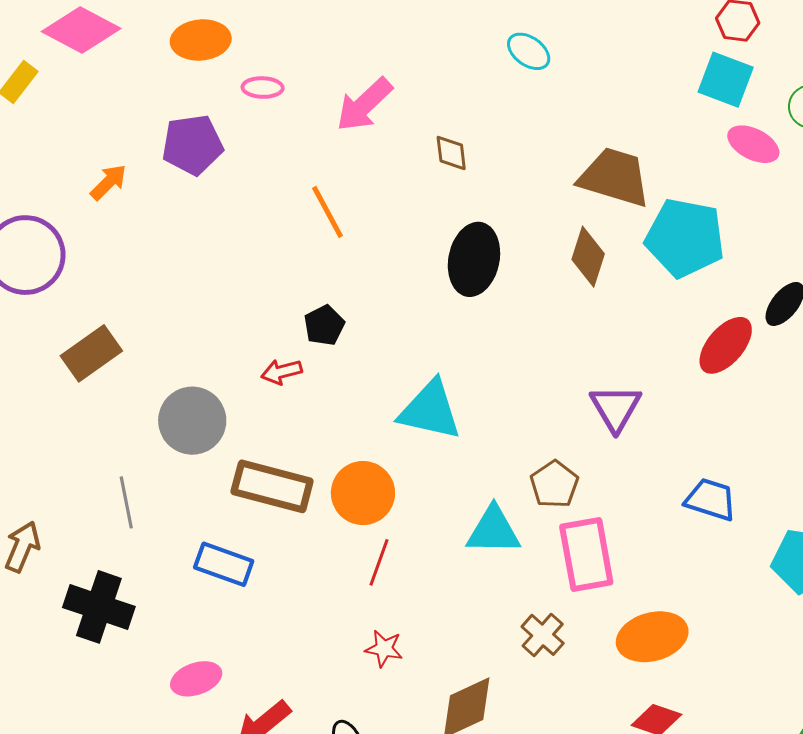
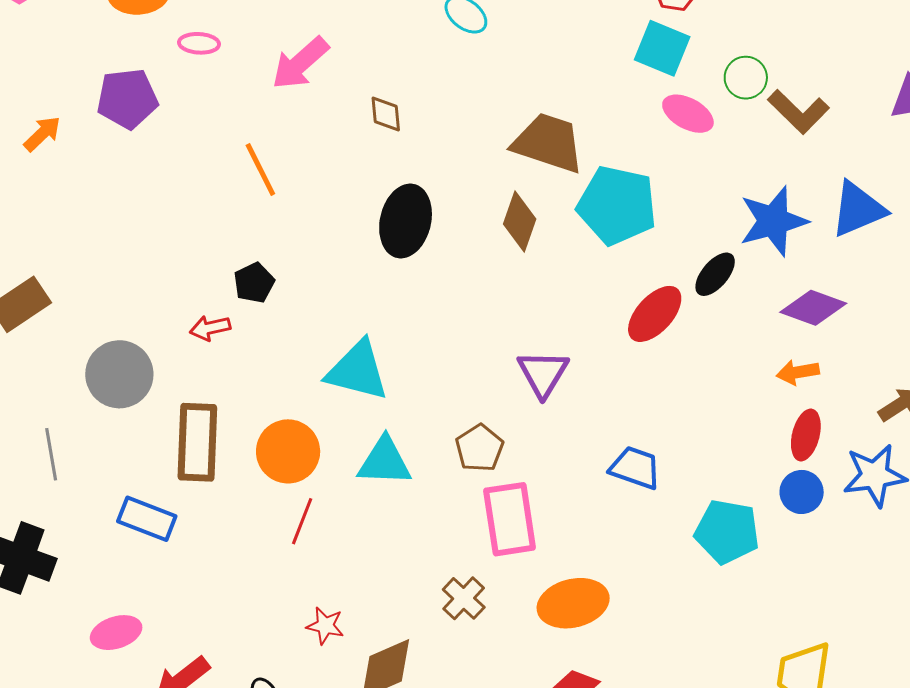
brown rectangle: (272, 486) -> (197, 442), turned 76
cyan triangle: (493, 531) -> (385, 461), moved
red star: (384, 649) -> (325, 626), moved

